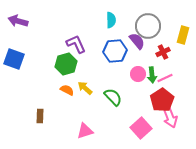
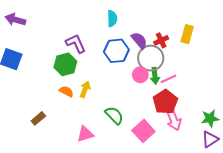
gray circle: (148, 26) -> (151, 58), moved
red cross: (163, 52) -> (161, 40), moved
yellow arrow: (85, 88) -> (85, 89), turned 70
green semicircle: (113, 97) -> (114, 115), moved
brown rectangle: (40, 116) -> (38, 118), turned 48

